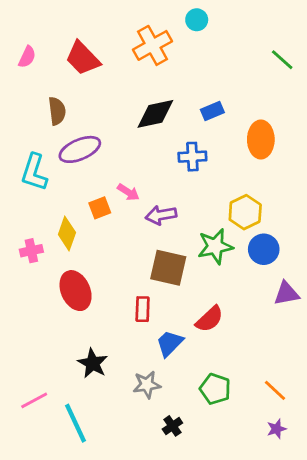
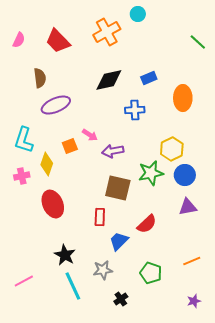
cyan L-shape: (34, 172) -> (24, 140), moved
purple triangle: (286, 293) -> (188, 207), moved
orange line: (275, 390) -> (192, 261), moved, turned -66
cyan line: (76, 423) -> (73, 286), moved

